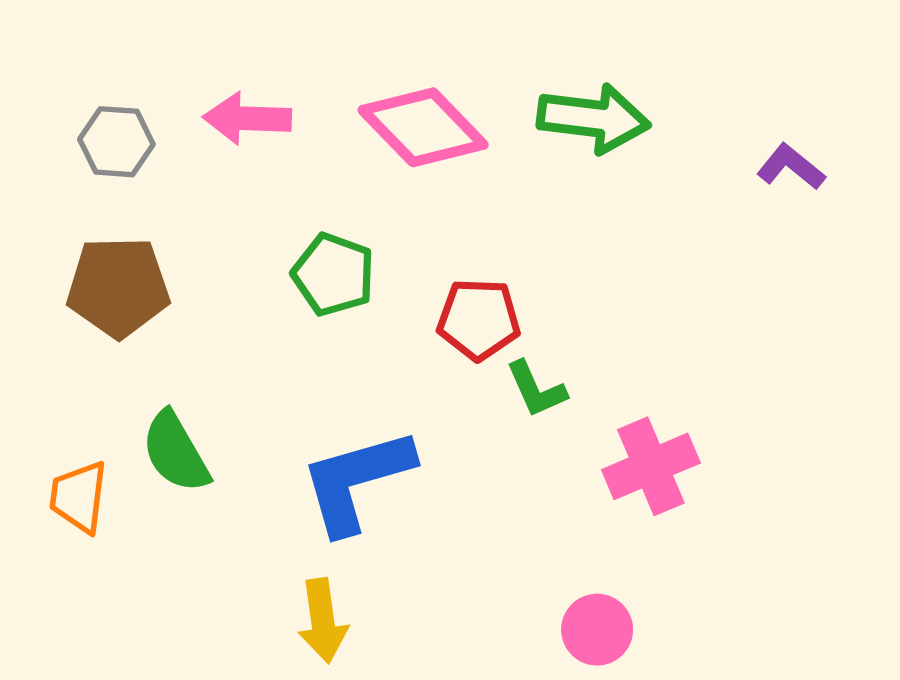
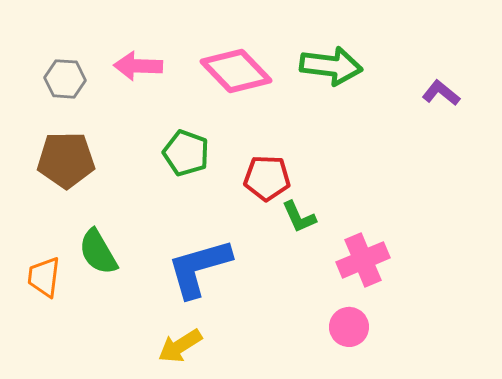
yellow arrow: (323, 621) -> (180, 346), turned 66
pink circle: (597, 630) -> (349, 327), moved

